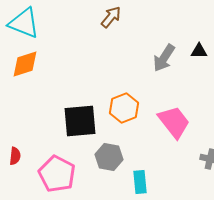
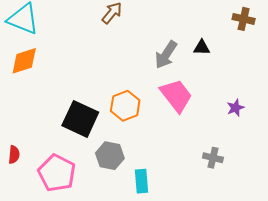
black square: (80, 121) -> (80, 119), turned 30
pink trapezoid: (174, 122) -> (176, 95), moved

